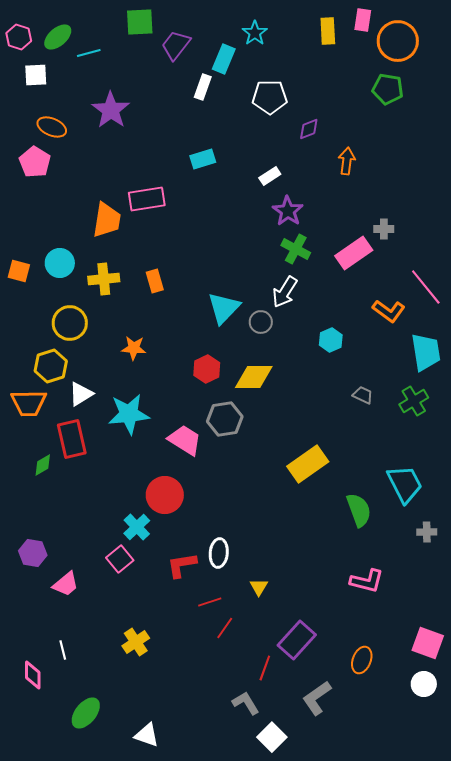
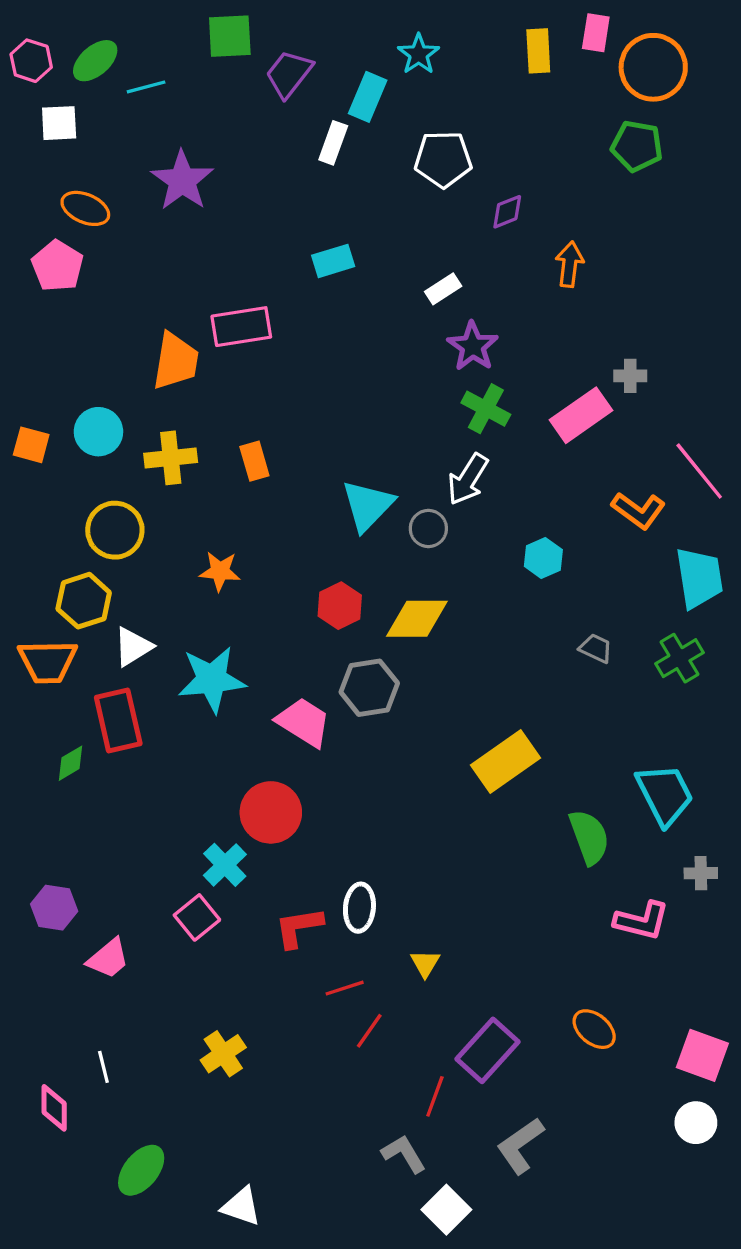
pink L-shape: (367, 581) -> (642, 921), moved
orange ellipse: (362, 660) -> (594, 1029), moved, turned -72

